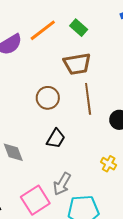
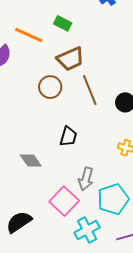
orange line: (43, 30) -> (29, 35), turned 76
brown circle: (48, 98) -> (50, 87), moved

